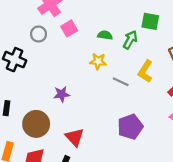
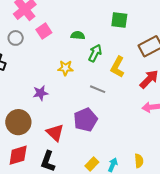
green arrow: (130, 40) -> (95, 53), moved
yellow star: (98, 61) -> (65, 68), moved
gray line: (121, 82) -> (98, 89), moved
purple pentagon: (130, 127) -> (85, 120), moved

